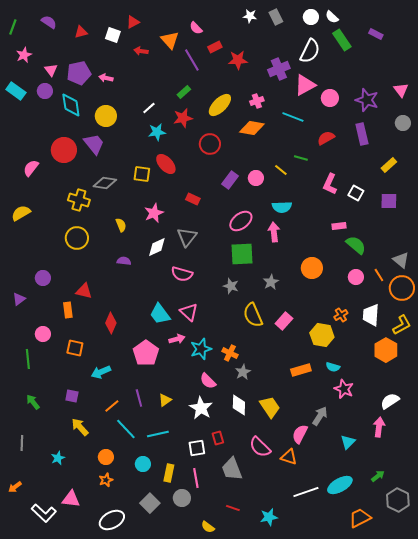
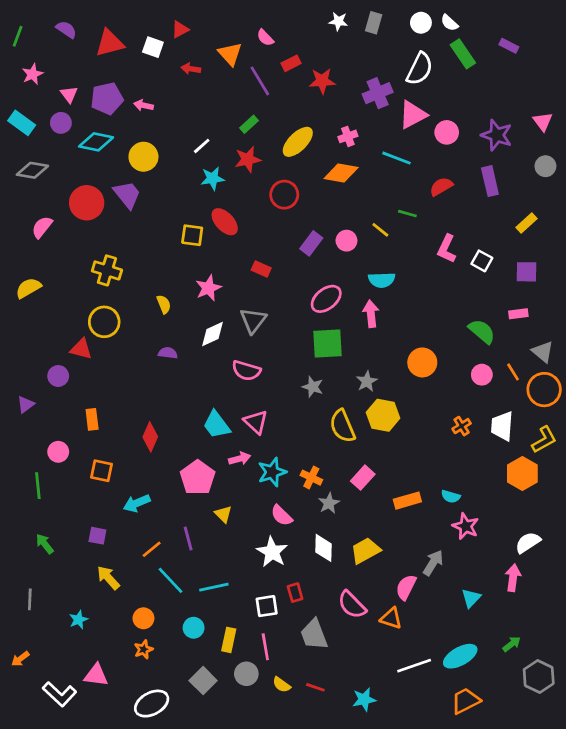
gray rectangle: (276, 17) -> (374, 23), turned 42
red triangle: (81, 32) -> (110, 43), size x1.6
cyan diamond: (71, 105) -> (96, 142), turned -70
gray diamond: (105, 183) -> (32, 170), moved
pink rectangle: (339, 226) -> (518, 314), moved
red triangle: (84, 291) -> (81, 349), moved
pink rectangle: (284, 321) -> (363, 478), moved
yellow hexagon: (322, 335) -> (383, 415), moved
yellow triangle: (165, 400) -> (223, 514), moved, turned -40
yellow trapezoid: (270, 407) -> (365, 551), turned -85
orange trapezoid: (360, 518) -> (466, 701), moved
yellow semicircle: (208, 527) -> (282, 685), moved

